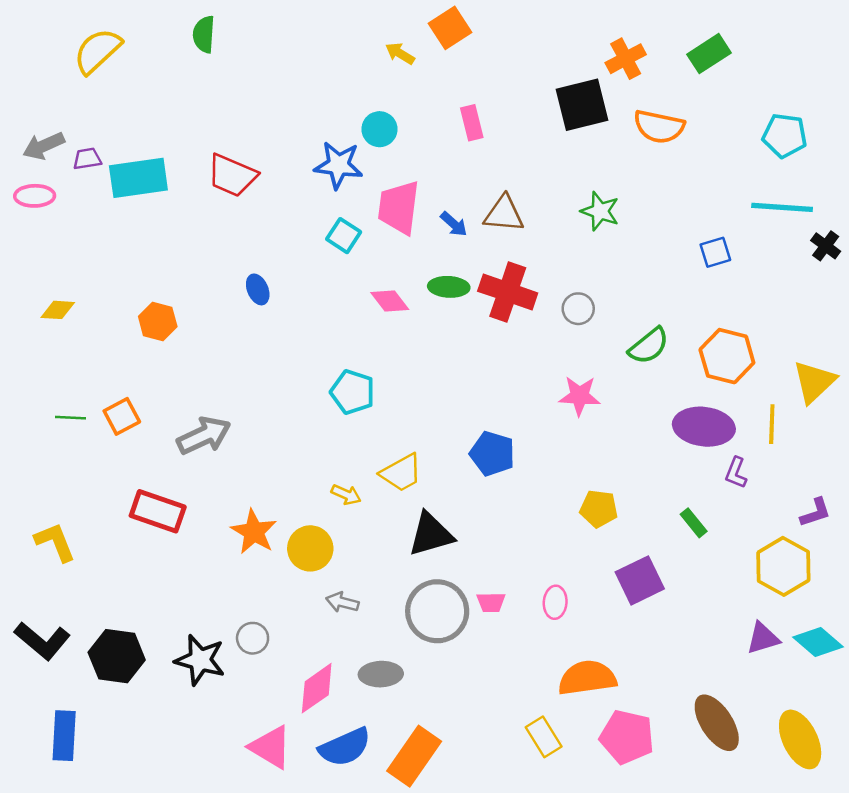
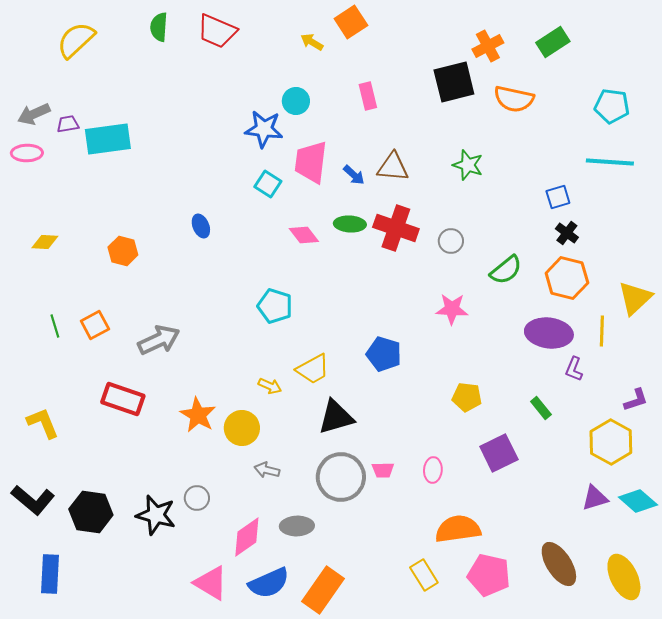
red trapezoid: (232, 175) -> (217, 31), moved
black cross: (826, 246) -> (567, 233), moved
green line: (71, 418) -> (55, 326), turned 70

